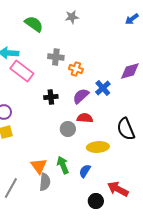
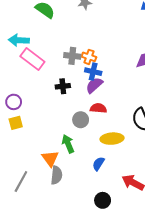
gray cross: (56, 57) -> (72, 56), moved
blue cross: (103, 88) -> (93, 72), moved, turned -35
green arrow: (63, 165) -> (68, 144), moved
black circle: (96, 201) -> (103, 200), moved

